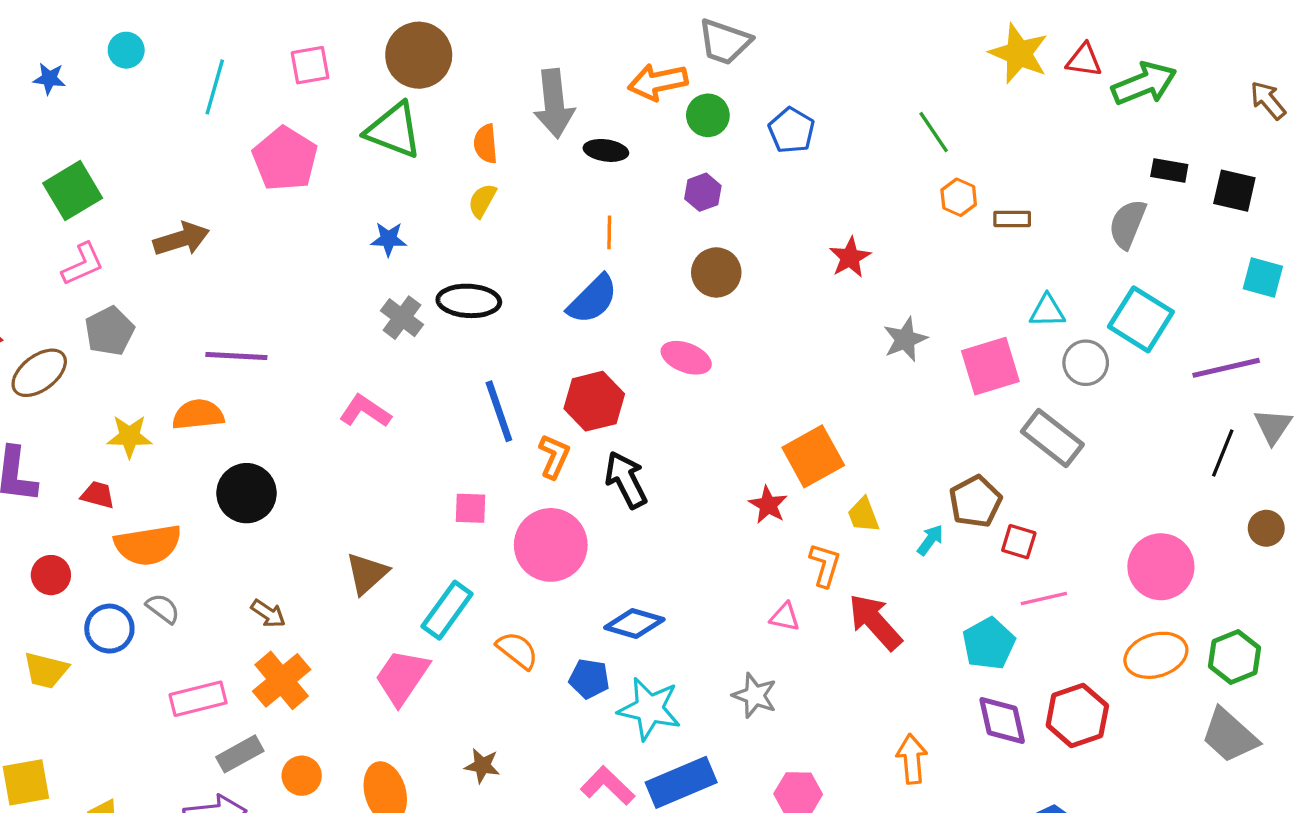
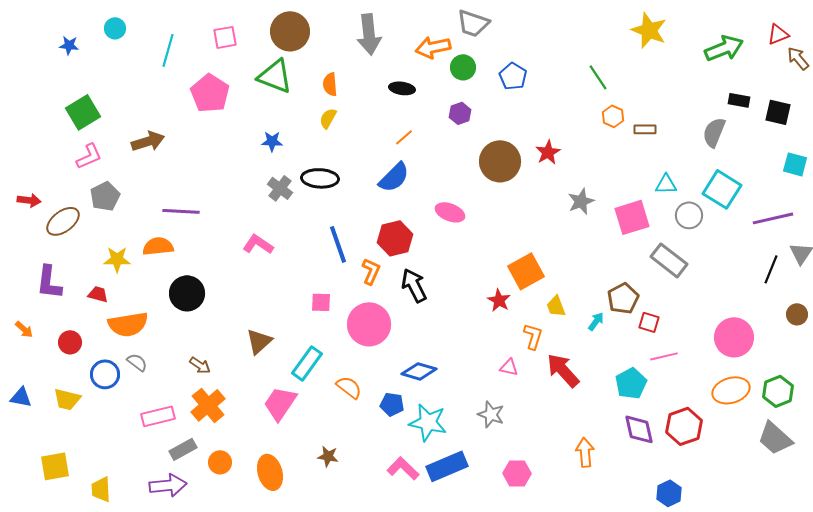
red triangle: (1084, 60) -> (778, 34), moved, turned -30
gray arrow: (554, 104) -> (369, 34), moved
orange line: (609, 232) -> (404, 137), turned 48
brown circle: (716, 272) -> (500, 161), moved, size x1.4

